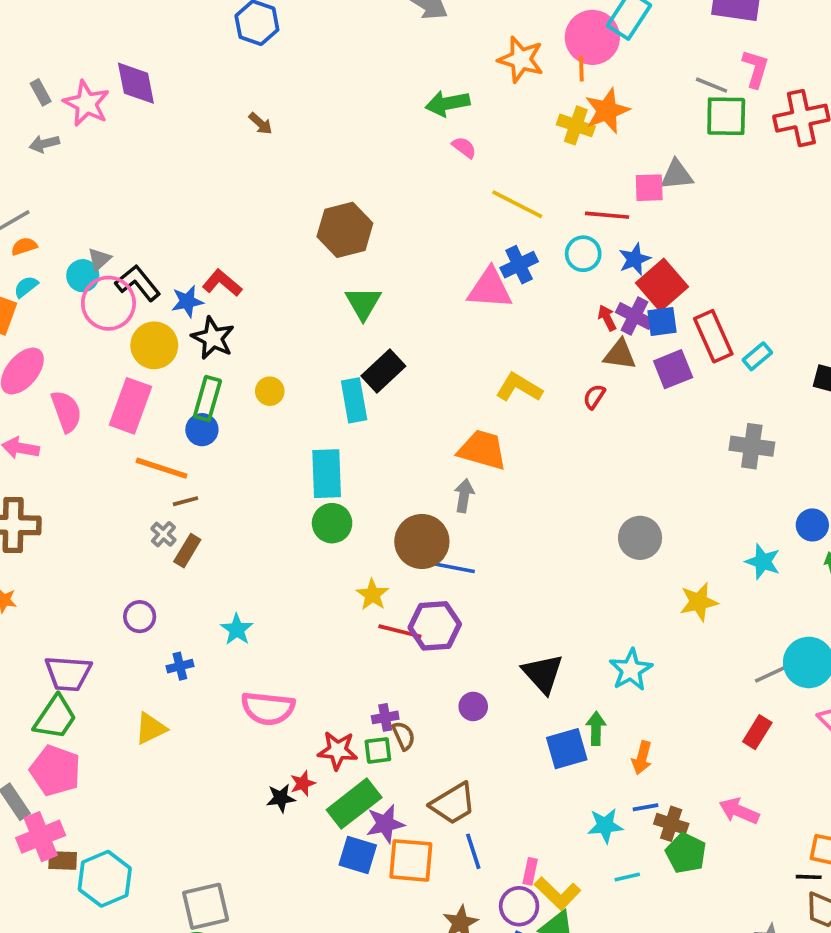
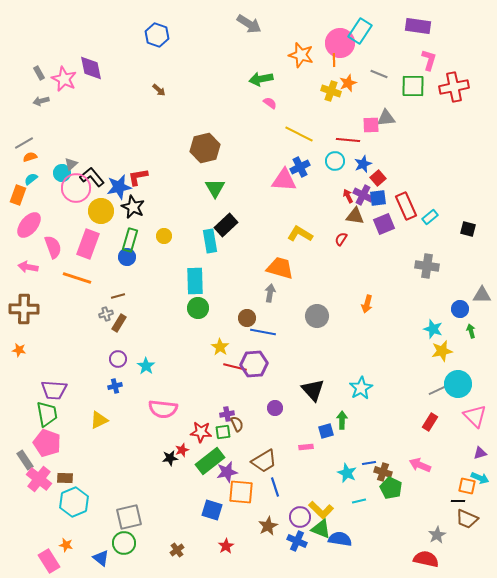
gray line: (712, 85) -> (379, 74), moved
orange star: (607, 111) -> (348, 83), size x0.7
red L-shape: (222, 283) -> (138, 177), turned -50
red square: (662, 285) -> (378, 178), size x0.6
blue star: (187, 301) -> (119, 187), size x1.4
orange line: (162, 468) -> (77, 278), moved
gray cross: (163, 534) -> (106, 314), turned 32
gray circle: (640, 538) -> (317, 316), moved
brown circle: (422, 541) -> (247, 318), size x0.6
yellow star: (699, 602) -> (442, 351), moved
purple circle: (140, 617) -> (118, 359), moved
green trapezoid: (55, 717) -> (47, 414), turned -44
blue square: (567, 749) -> (326, 431), size x0.7
orange arrow: (642, 758) -> (367, 304), moved
cyan star: (605, 826) -> (347, 473), turned 30
pink cross: (41, 837) -> (39, 479), turned -30
blue square: (358, 855) -> (212, 510), moved
brown rectangle: (63, 860) -> (65, 478), moved
pink rectangle: (530, 871) -> (306, 447), moved, turned 72

